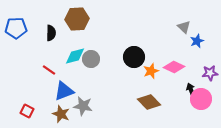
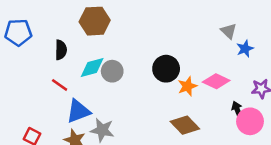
black semicircle: (51, 33) -> (61, 50), moved

